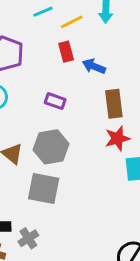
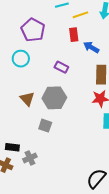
gray square: (44, 188) -> (45, 126), size x0.6

